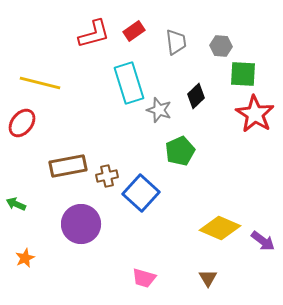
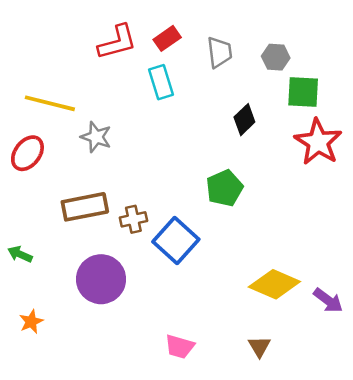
cyan rectangle: (129, 83) -> (161, 82), moved, size x0.7
gray star: (159, 110) -> (96, 137), moved

